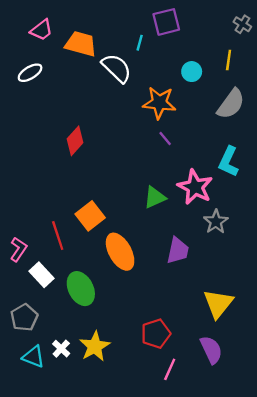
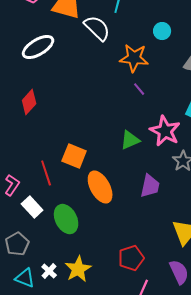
white ellipse: (30, 73) -> (38, 47), moved, size x1.5
red diamond: (75, 141) -> (29, 102), moved
orange square: (90, 216) -> (74, 156), turned -30

